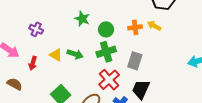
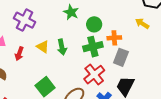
orange cross: (135, 27) -> (114, 38), moved
purple cross: (36, 29) -> (25, 20), size x1.5
green arrow: (75, 54) -> (62, 47), turned 56

